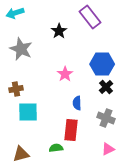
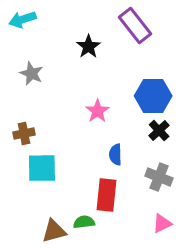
gray star: (21, 49) -> (31, 73), size x0.7
brown triangle: (21, 154) -> (54, 231), moved

